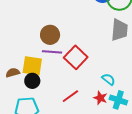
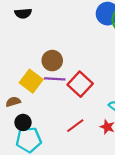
yellow square: (32, 66) -> (31, 81), moved, turned 30
black circle: (32, 81) -> (23, 122), moved

